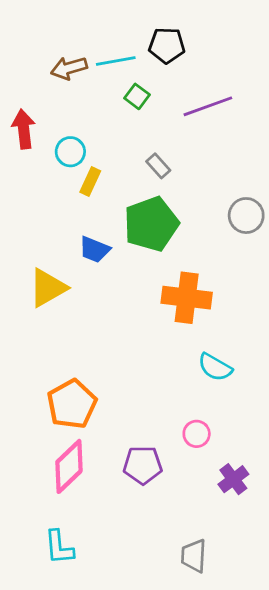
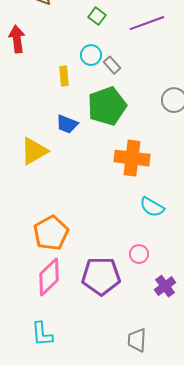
cyan circle: (70, 152) -> (91, 55), moved
yellow rectangle: (90, 181) -> (64, 76), turned -30
purple pentagon: (143, 465) -> (101, 276), size x1.4

